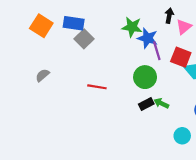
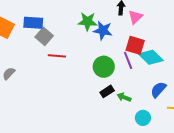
purple line: (157, 51) -> (128, 60), moved
red line: (97, 87) -> (57, 56), moved
green arrow: (161, 103) -> (124, 97), moved

